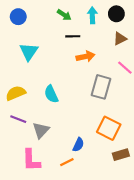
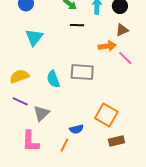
orange arrow: (86, 56) -> (107, 46), moved
gray rectangle: (101, 87) -> (82, 72), moved, turned 75
blue semicircle: (78, 145) -> (76, 129), turned 48
orange line: (67, 162) -> (64, 145), turned -40

